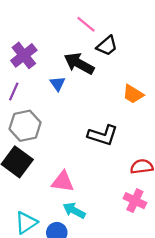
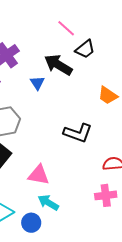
pink cross: (135, 201) -> (106, 195), turned -35

